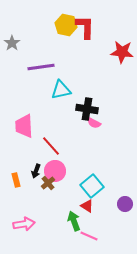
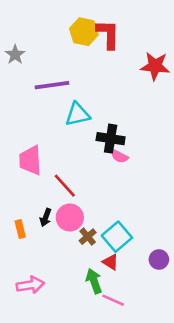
brown cross: (48, 183) -> (88, 237), moved

